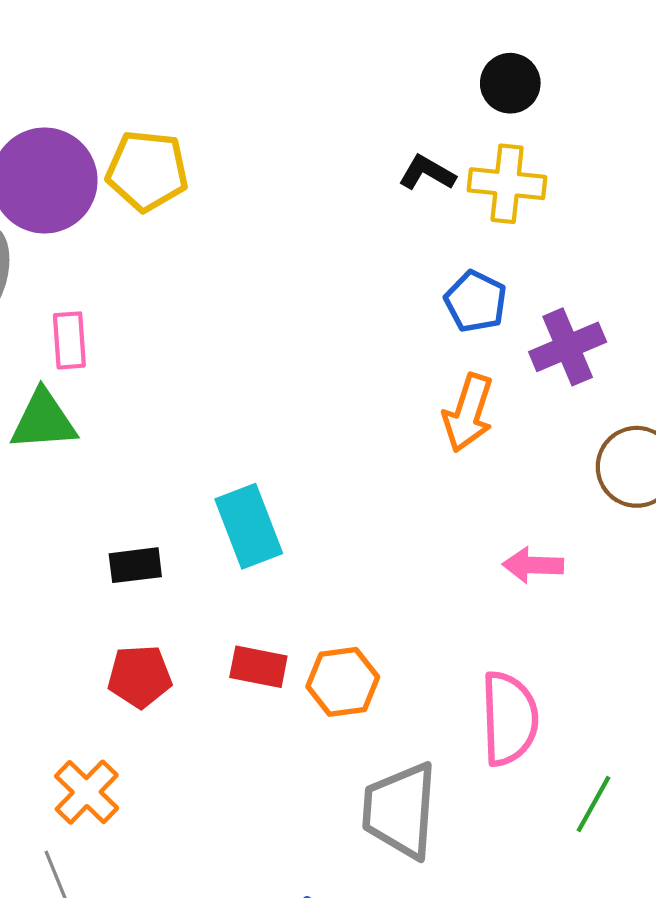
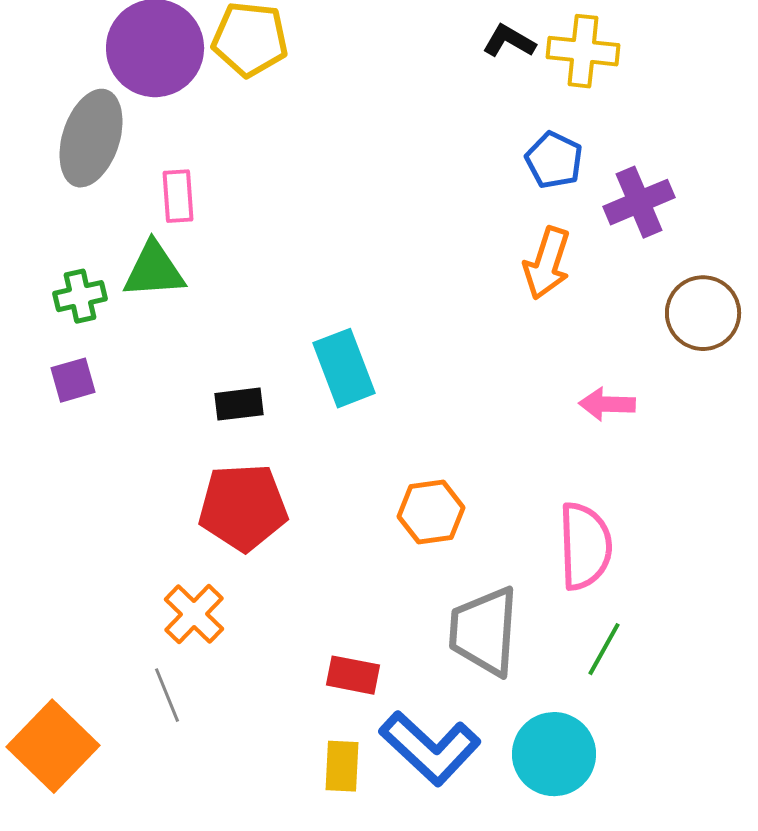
red rectangle: (258, 667) -> (353, 675), moved
red pentagon: (140, 676) -> (243, 507), size x1.5
green line: (593, 804) -> (604, 649), moved

